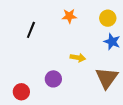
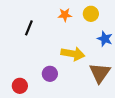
yellow circle: (108, 18) -> (91, 14), moved
yellow arrow: (78, 58) -> (73, 54), size x1.6

